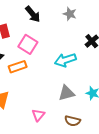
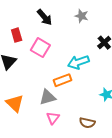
orange rectangle: (18, 67) -> (62, 80), moved
gray triangle: (67, 93) -> (48, 97), moved

